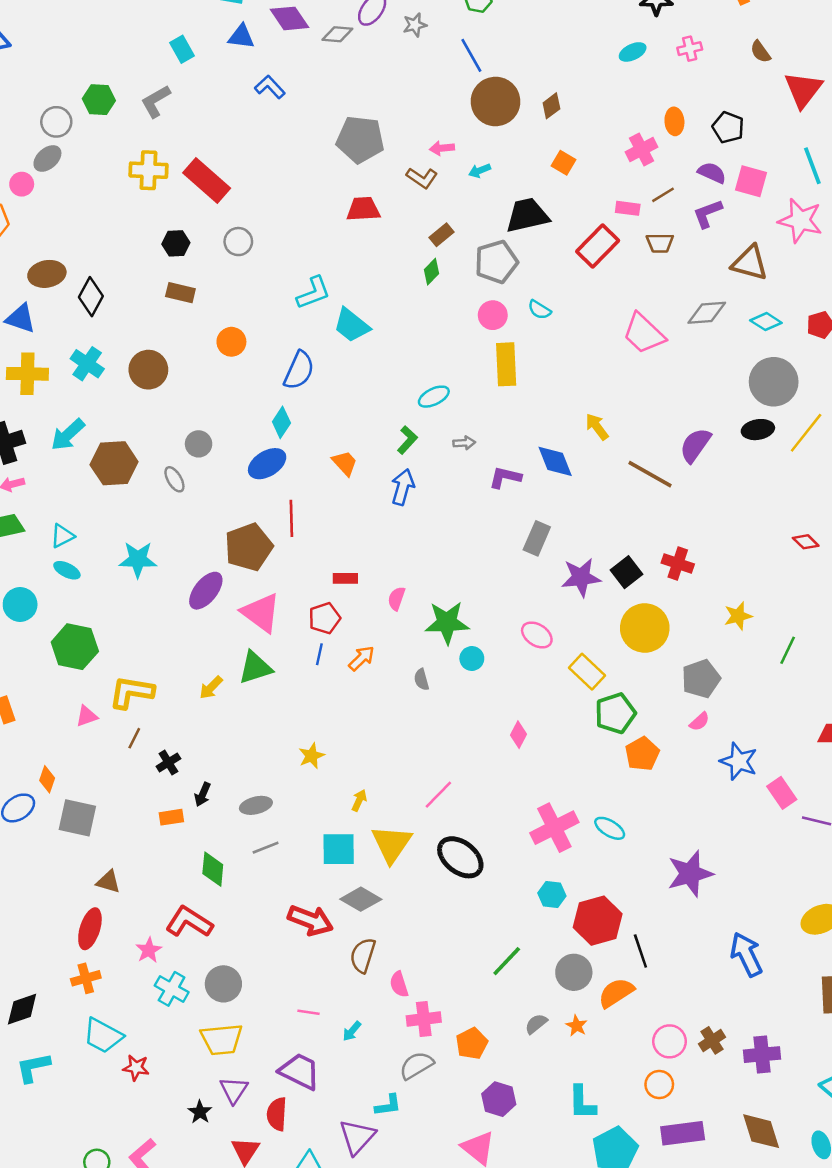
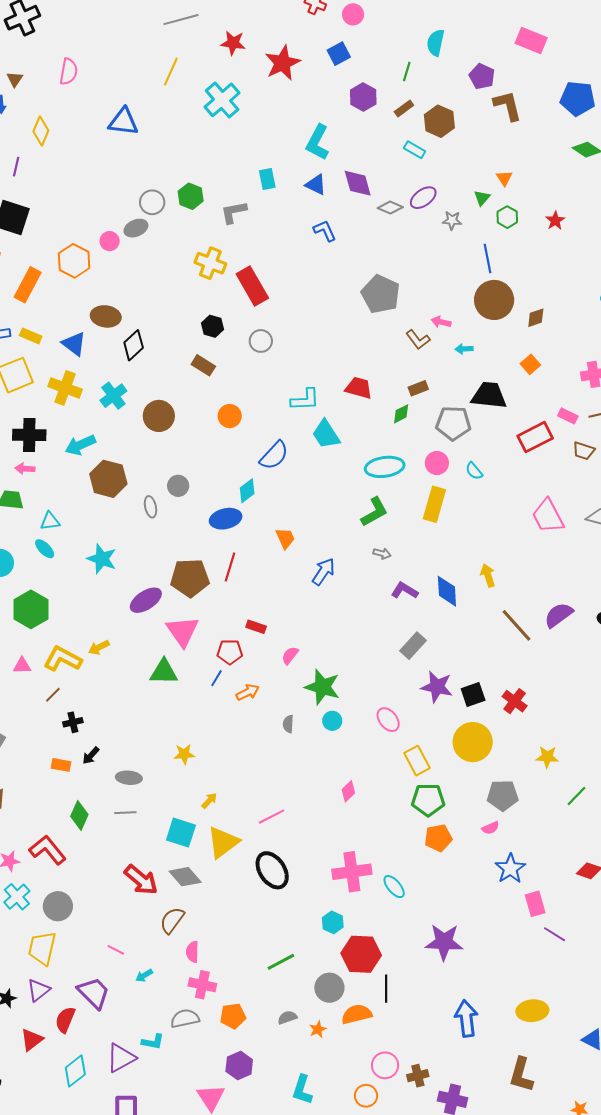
red trapezoid: (363, 209) -> (359, 388), moved
cyan ellipse: (434, 397) -> (385, 467), moved, size x1.5
green L-shape: (407, 440) -> (374, 512), moved, size x1.4
yellow arrow: (211, 688) -> (99, 647), moved
yellow trapezoid: (222, 1039) -> (42, 948), turned 90

